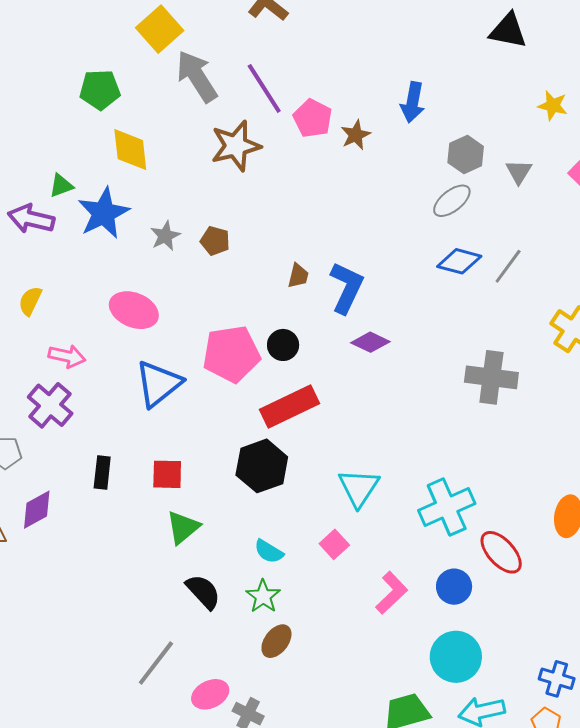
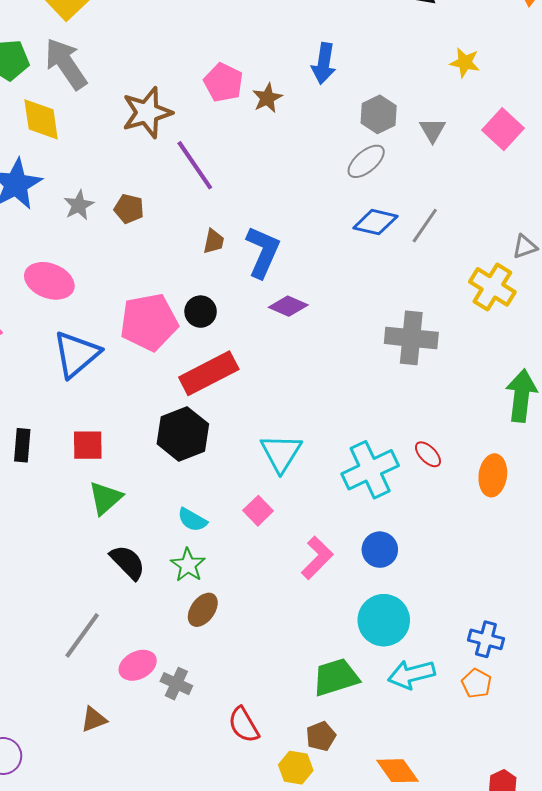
gray arrow: (197, 76) -> (66, 64), moved
purple line: (264, 88) -> (195, 165), moved
red ellipse: (501, 552) -> (428, 454), moved, size x0.6

